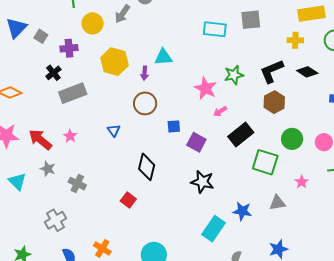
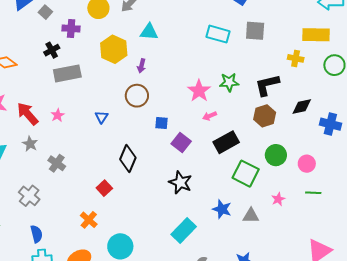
cyan triangle: (163, 57) -> (149, 32), moved
black diamond: (307, 72) -> (302, 107), moved, turned -55
blue star: (242, 211) -> (222, 209), moved
gray cross: (56, 220) -> (29, 196), turned -30
orange cross: (102, 248) -> (89, 220), moved

